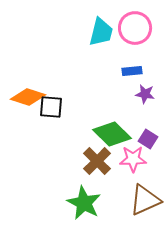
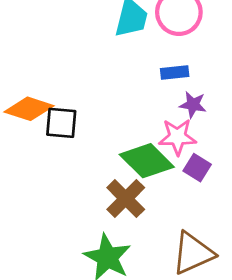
pink star: (133, 159) -> (177, 137), moved

